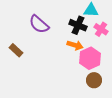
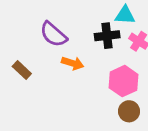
black cross: (78, 25) -> (107, 36), turned -30
orange arrow: (75, 45) -> (73, 63), moved

